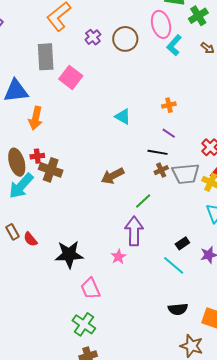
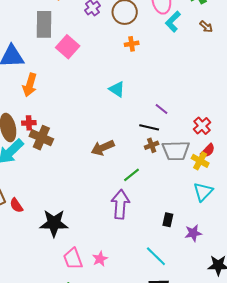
orange cross: (169, 105) -> (132, 44), moved
black rectangle: (182, 243) -> (168, 220), turned -48
pink star: (118, 257) -> (100, 259), moved
cyan line: (174, 265) -> (156, 256), moved

